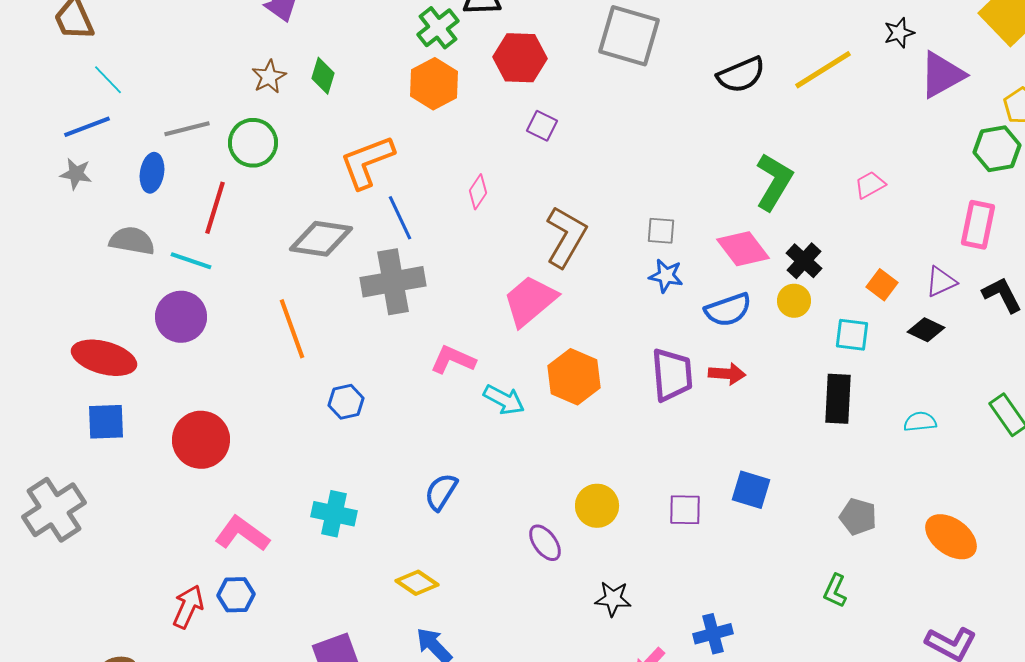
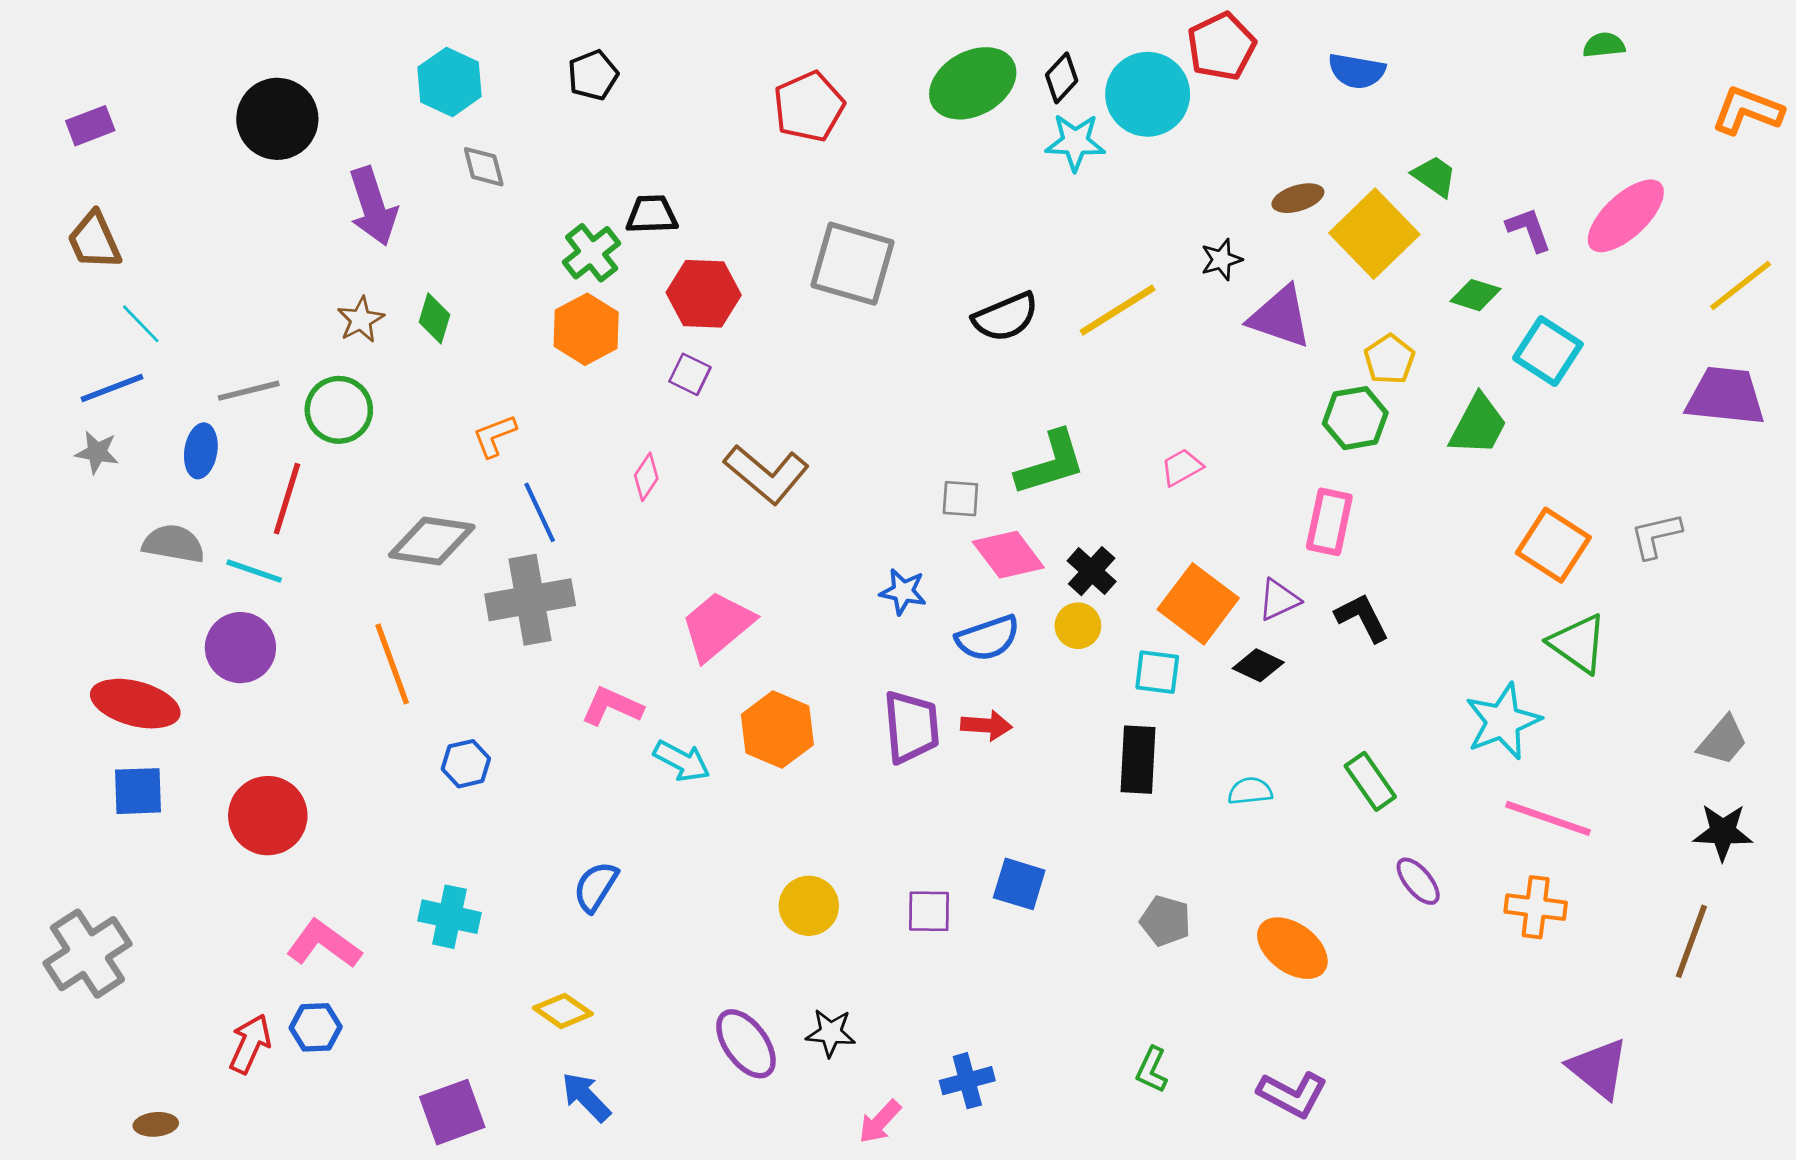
purple triangle: (942, 75) -> (1280, 317), turned 48
purple square: (542, 126) -> (690, 374), moved
orange L-shape: (367, 162) -> (495, 436), size x0.6
green L-shape: (774, 182) -> (1051, 463), turned 42
gray square: (661, 231) -> (960, 499), moved
brown L-shape: (566, 237) -> (766, 474), moved, turned 100
orange square: (882, 285) -> (1198, 604), size x1.8
gray cross: (54, 510) -> (87, 954), moved
purple ellipse: (545, 543) -> (746, 1044), moved, size x1.4
green L-shape: (835, 591) -> (1152, 1070), moved

